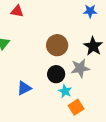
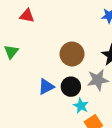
blue triangle: (24, 88) -> (46, 87), moved

